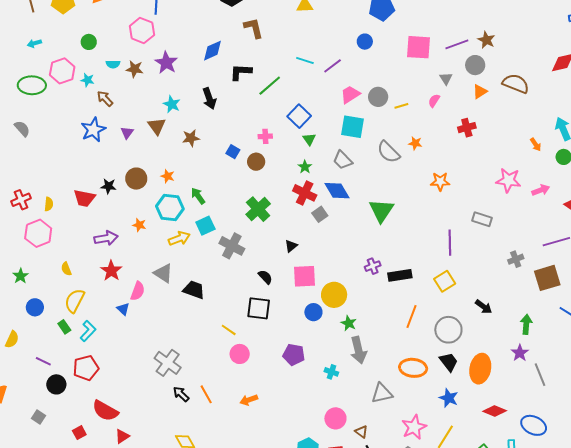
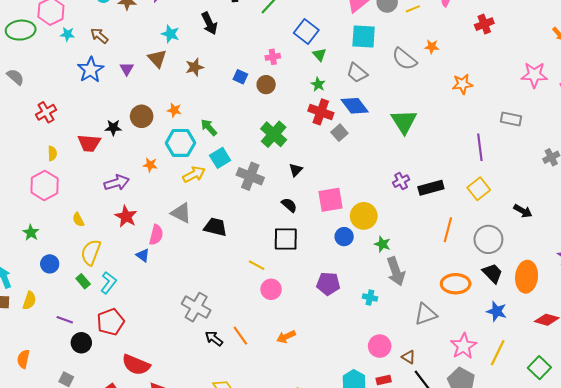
cyan star: (87, 80) -> (67, 34), moved
red cross: (21, 200) -> (46, 112), moved
black triangle: (291, 246) -> (296, 170), moved

